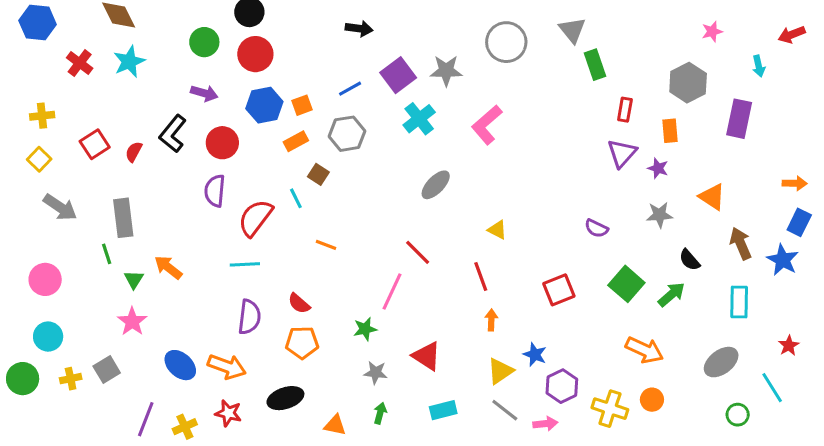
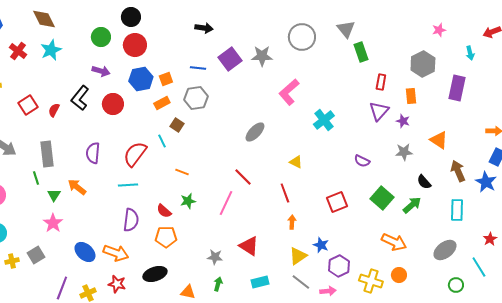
blue line: (350, 89) -> (198, 68), turned 35
cyan cross: (419, 119) -> (324, 120), moved
purple semicircle: (215, 191) -> (93, 153), moved
green star: (365, 329) -> (188, 201), moved

